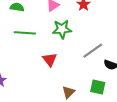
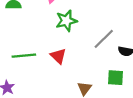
green line: (25, 33) -> (24, 56), moved

